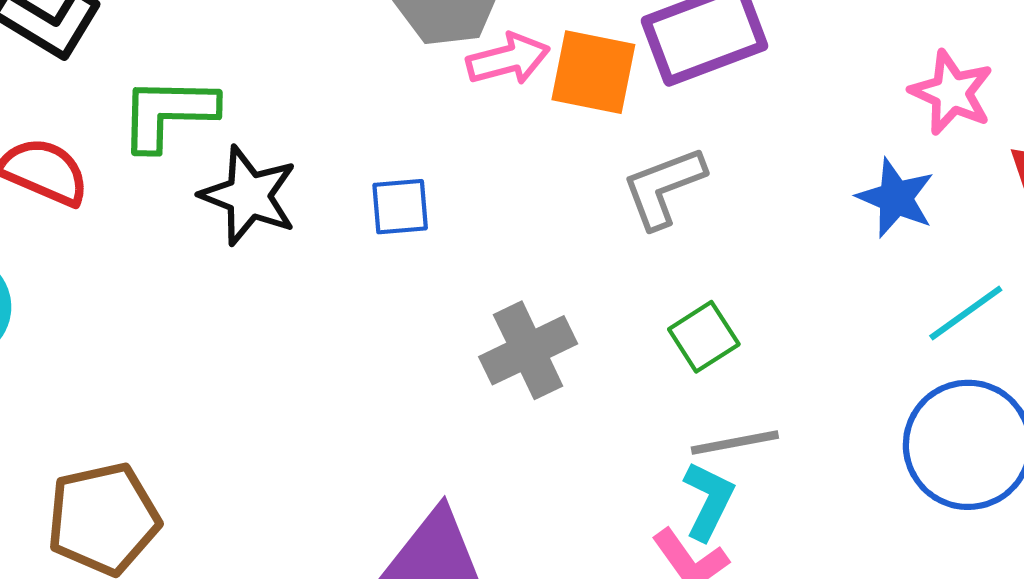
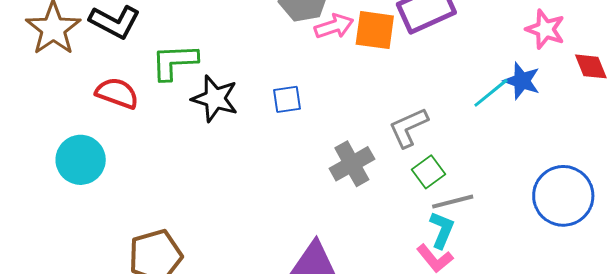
gray L-shape: (664, 187) -> (408, 127), moved
cyan line: (966, 313) -> (491, 93), moved
green square: (704, 337) -> (429, 172), moved

